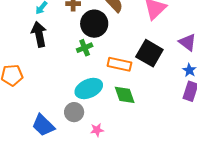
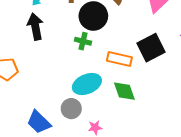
green cross: (85, 48) -> (83, 41), turned 35
black square: (149, 53) -> (151, 48), turned 32

